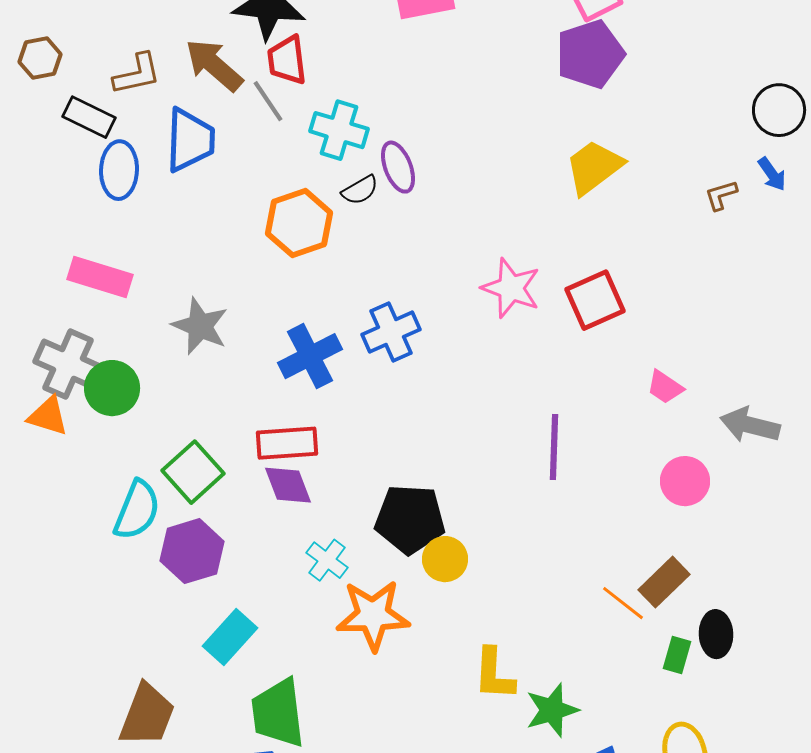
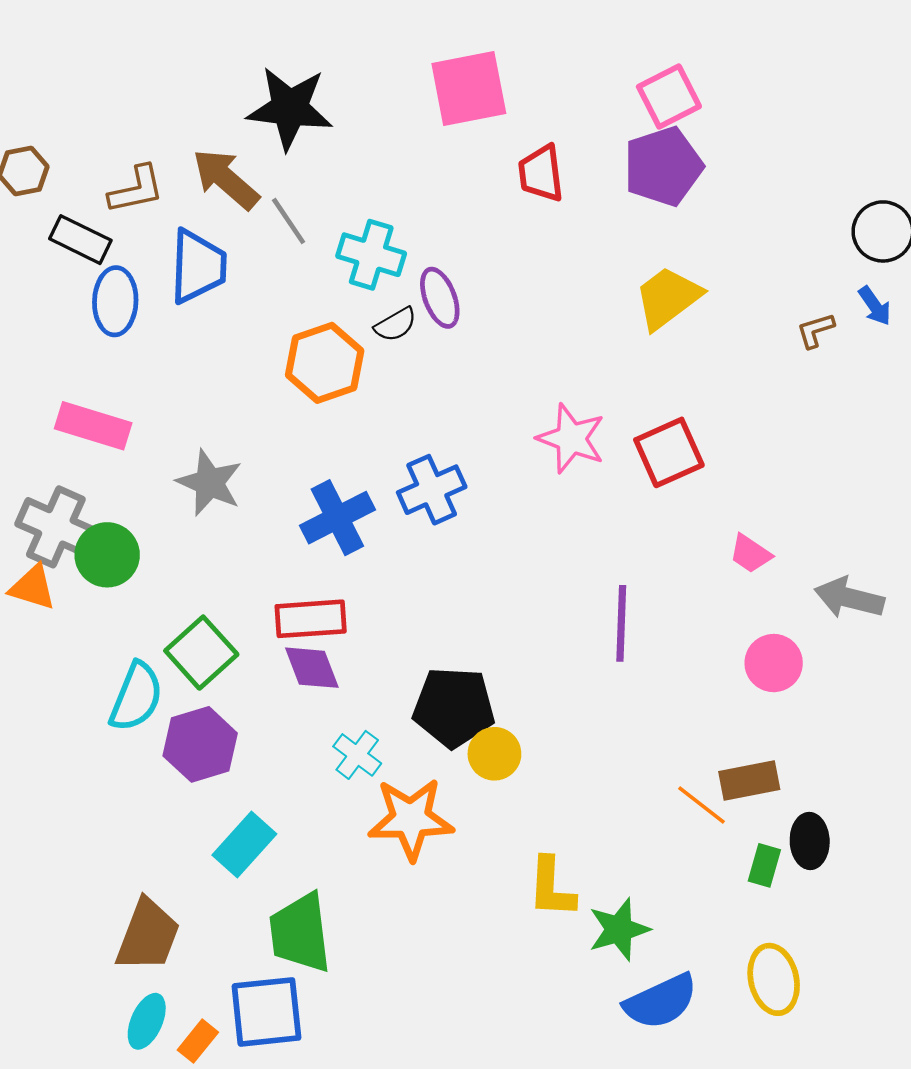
red trapezoid: (287, 60) -> (541, 173), moved
brown rectangle: (664, 582) -> (749, 781), turned 33

